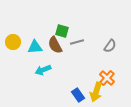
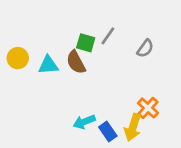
gray line: (77, 42) -> (108, 36), moved, turned -40
gray semicircle: (110, 46) -> (145, 48), moved
cyan arrow: (43, 70) -> (84, 122), moved

